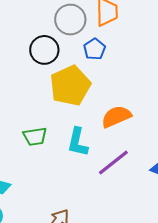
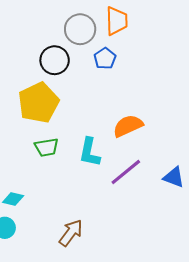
yellow pentagon: (70, 86) -> (39, 103), moved

